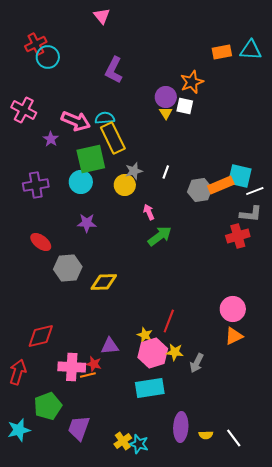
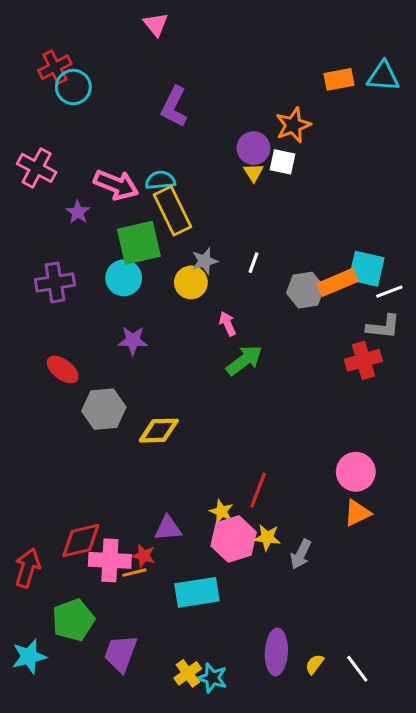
red diamond: (41, 336) -> (81, 540), moved
cyan rectangle: (150, 388) -> (197, 592), moved
yellow semicircle: (206, 435) -> (315, 664), turned 128

